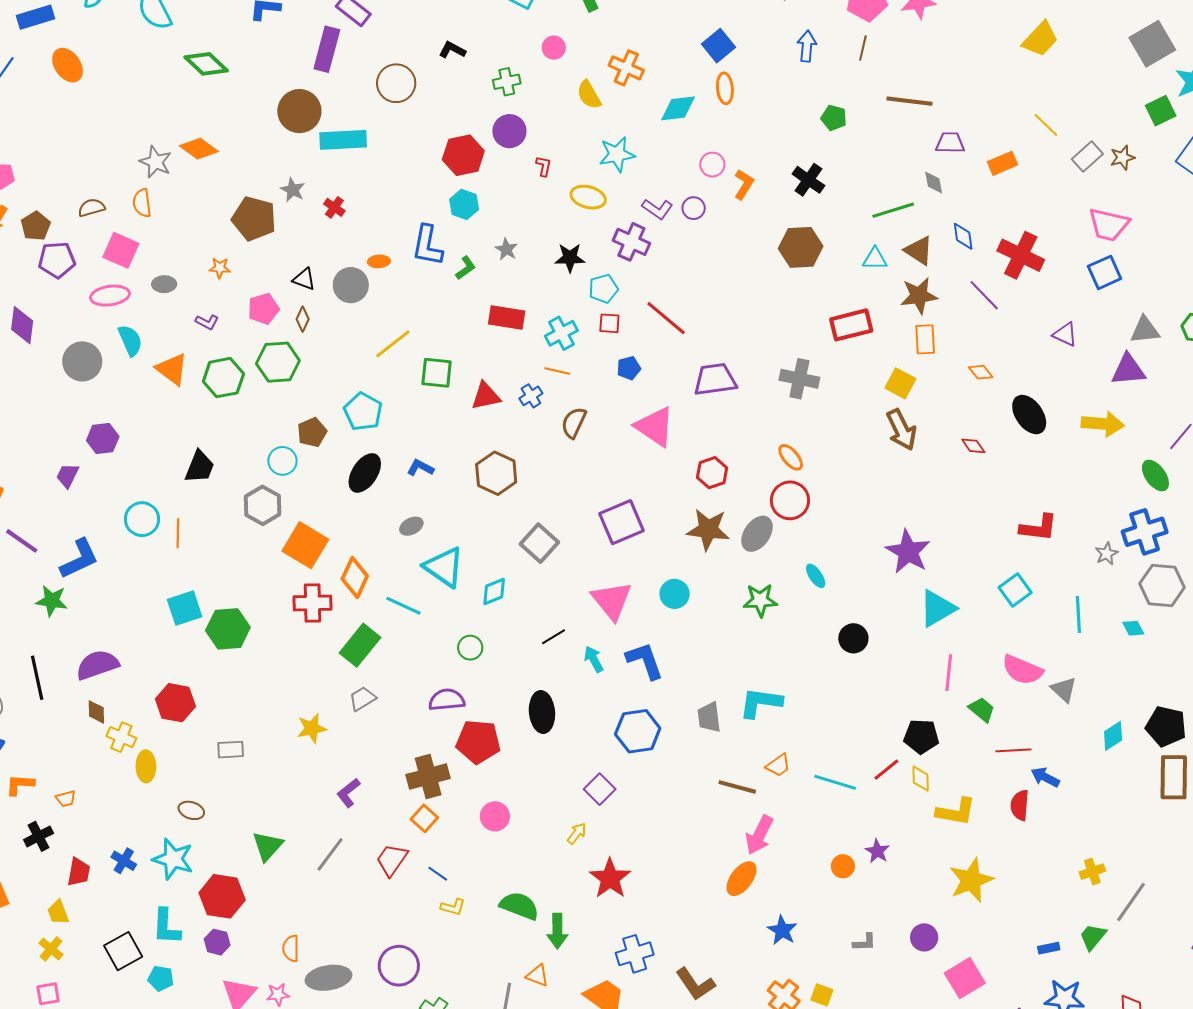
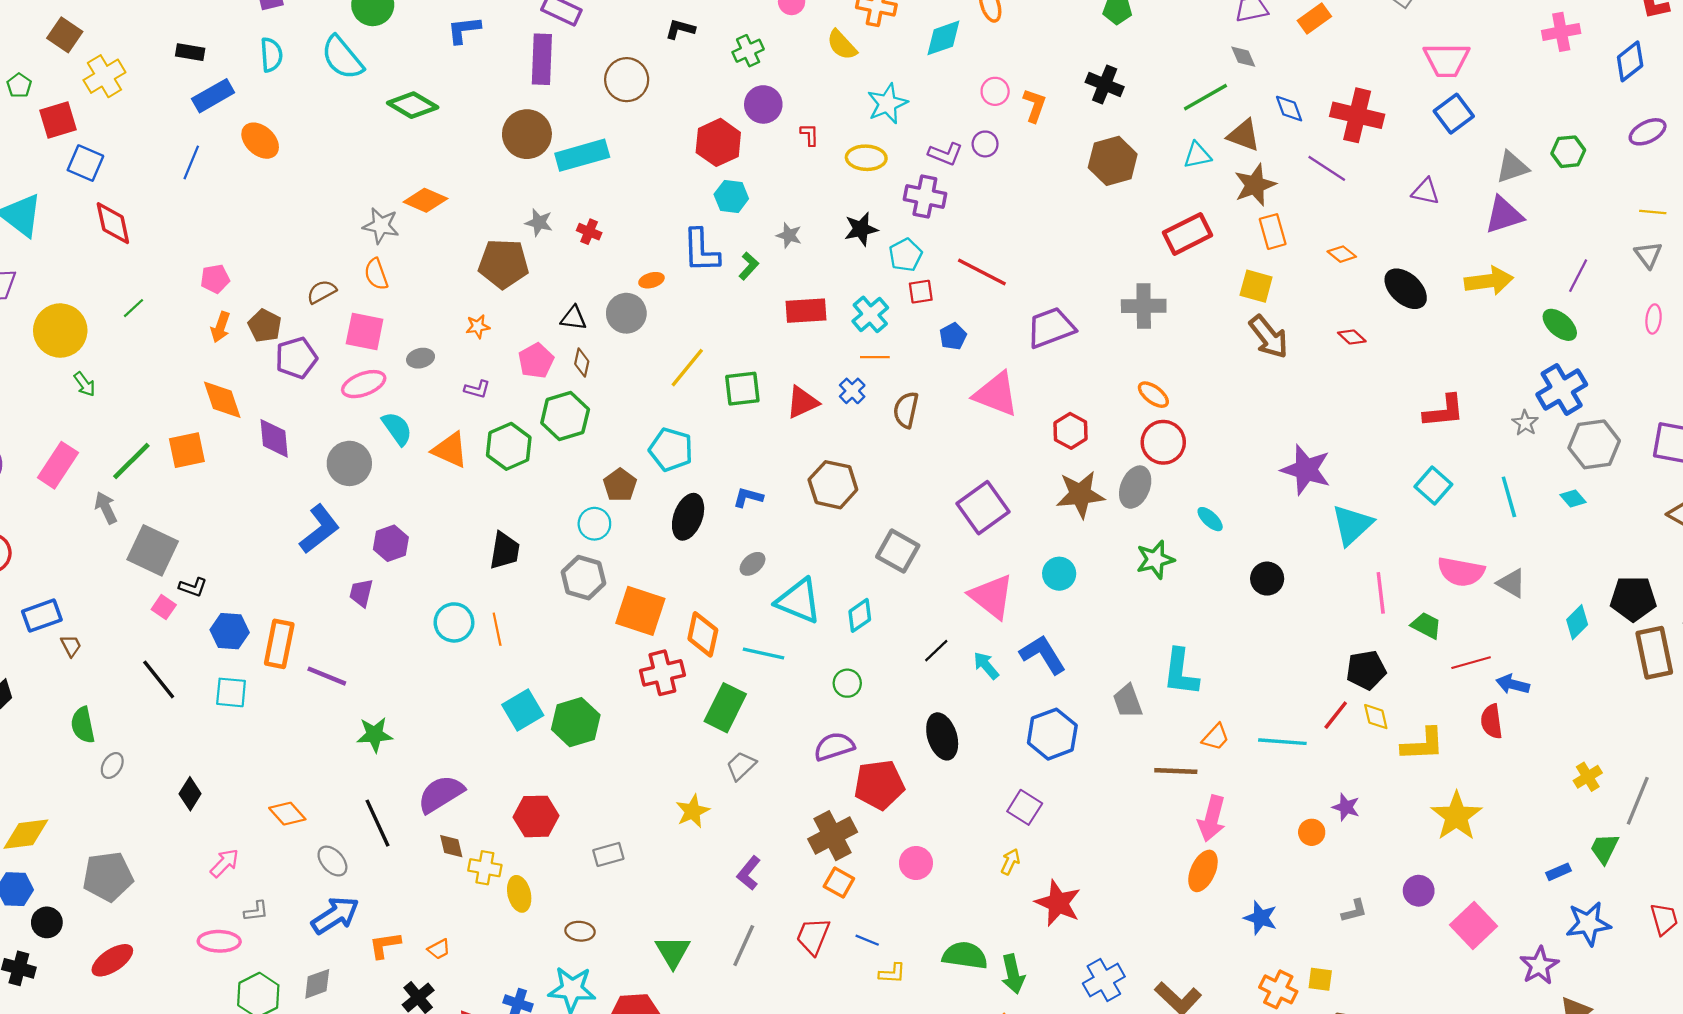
blue L-shape: (79, 559) -> (319, 529), moved
cyan L-shape: (761, 703) -> (1181, 672), turned -78

